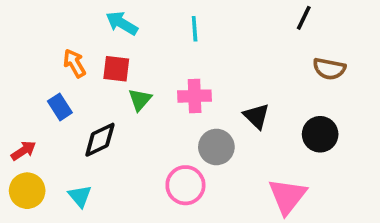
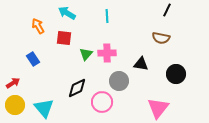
orange arrow: (74, 63) -> (38, 26), moved
brown semicircle: (329, 69) -> (161, 38), moved
green triangle: (140, 100) -> (86, 54), moved
black triangle: (256, 116) -> (141, 64), turned -35
black diamond: (100, 140) -> (77, 88), moved
cyan triangle: (80, 196) -> (44, 108), size x1.5

